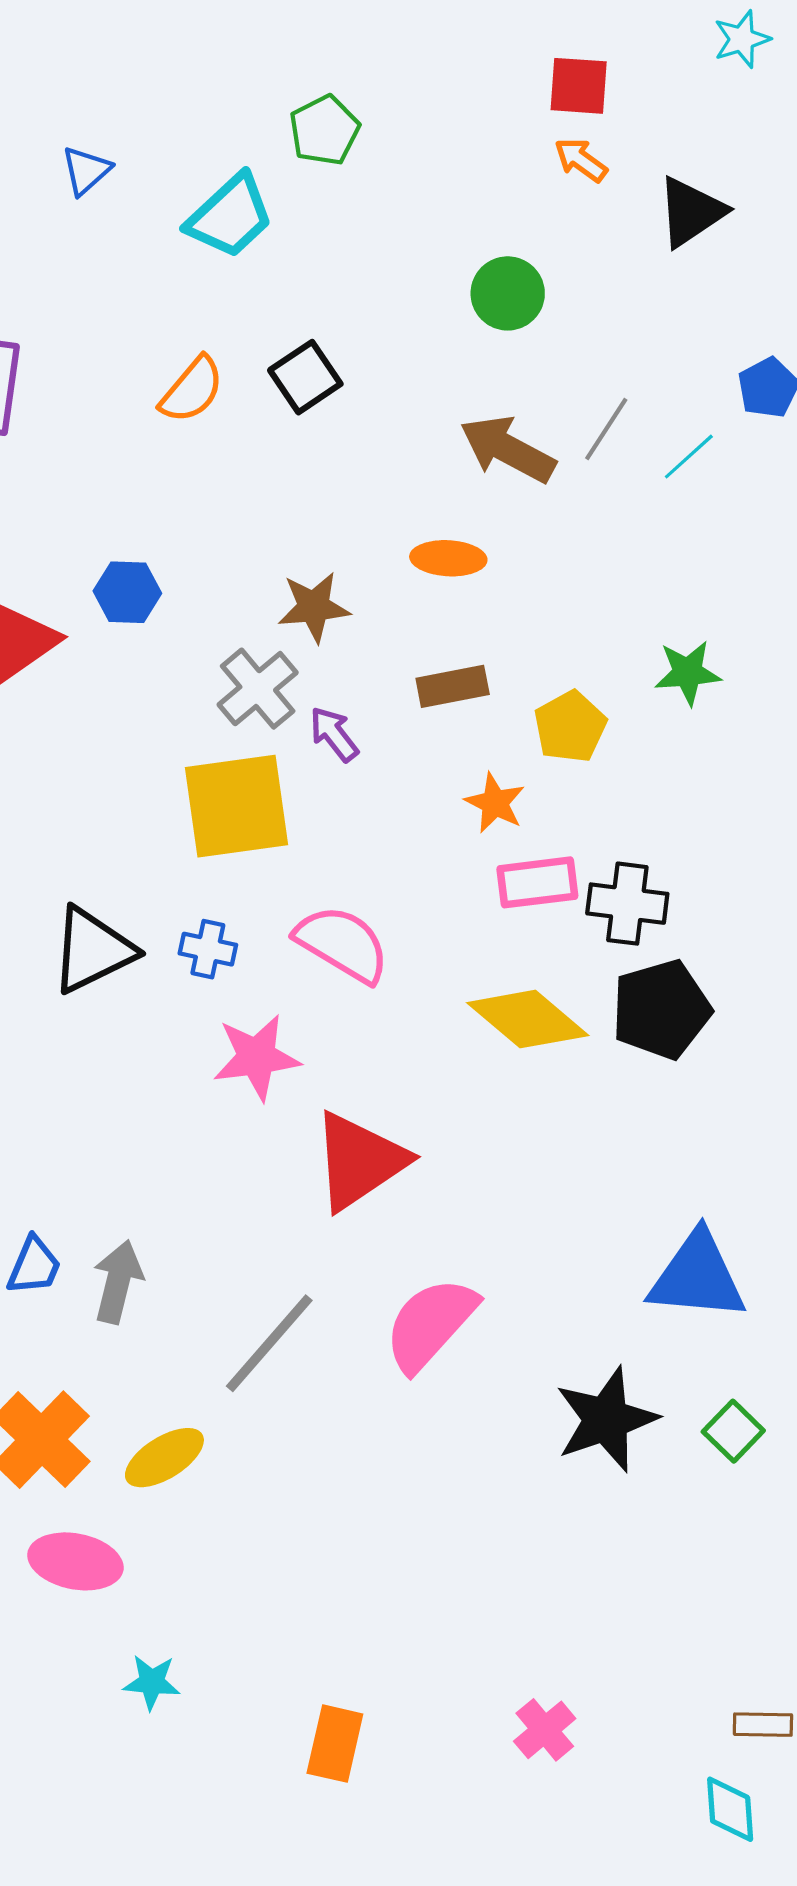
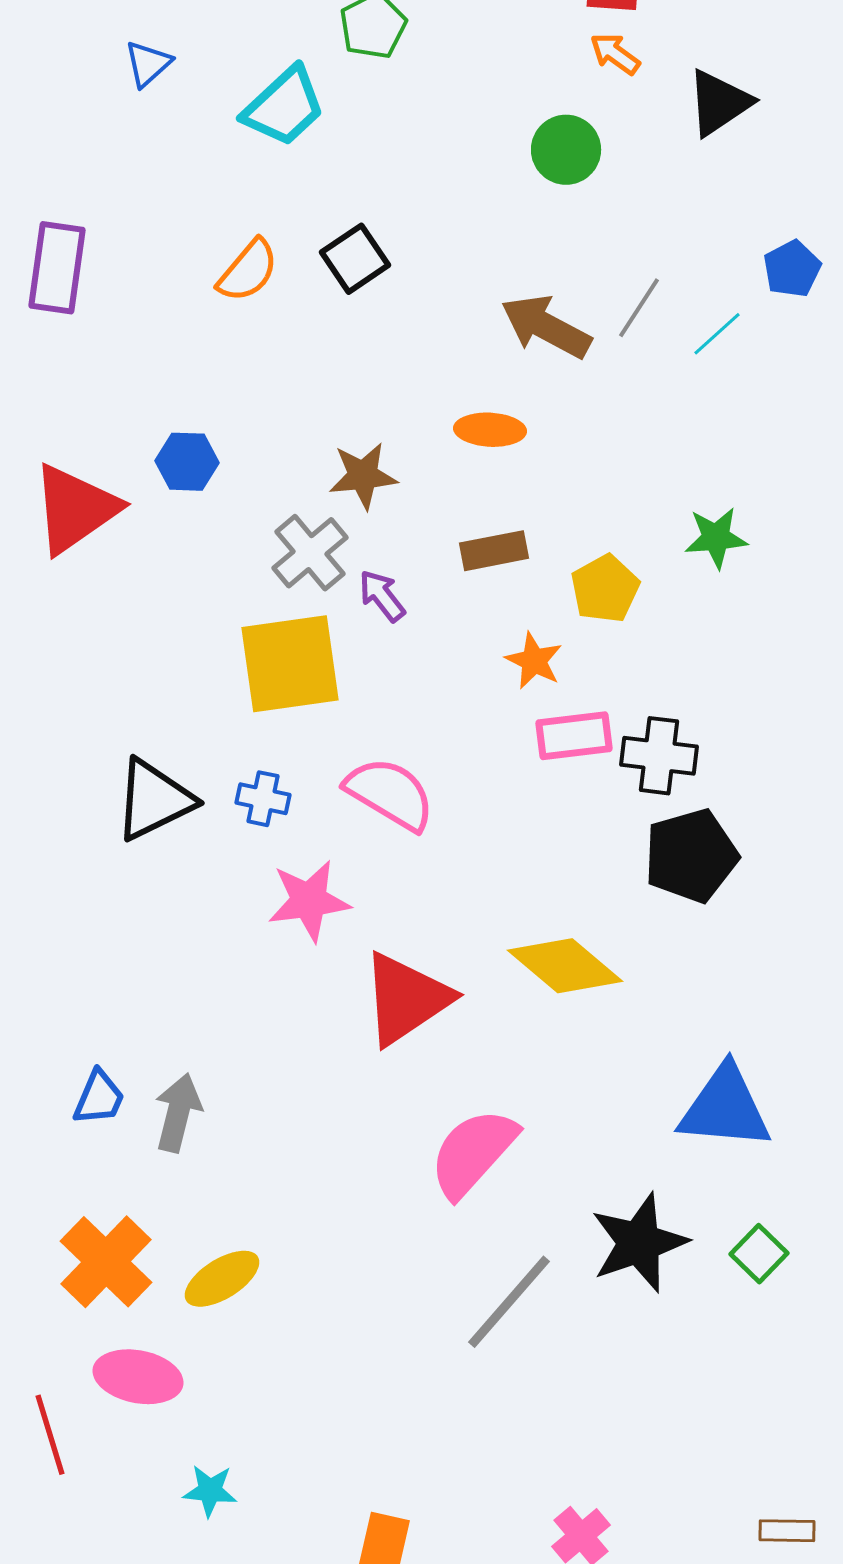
green circle: (508, 293) -> (566, 150), moved
yellow diamond: (528, 1019) -> (565, 966), moved
gray line: (269, 1343) -> (509, 1302), moved

